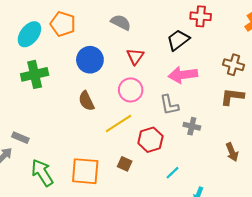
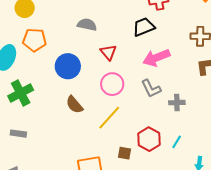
black trapezoid: (178, 40) -> (144, 27), turned 30
gray rectangle: (20, 138) -> (18, 134), moved
red hexagon: (150, 140) -> (149, 139), moved
cyan line: (173, 173) -> (177, 142), moved

